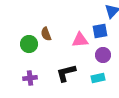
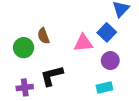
blue square: (100, 31) -> (107, 32), turned -35
black L-shape: (66, 73) -> (52, 76), moved

